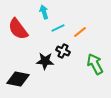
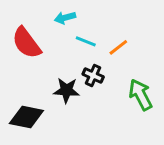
cyan arrow: (44, 12) -> (65, 18), turned -88
cyan line: (58, 28) -> (86, 41), turned 48

